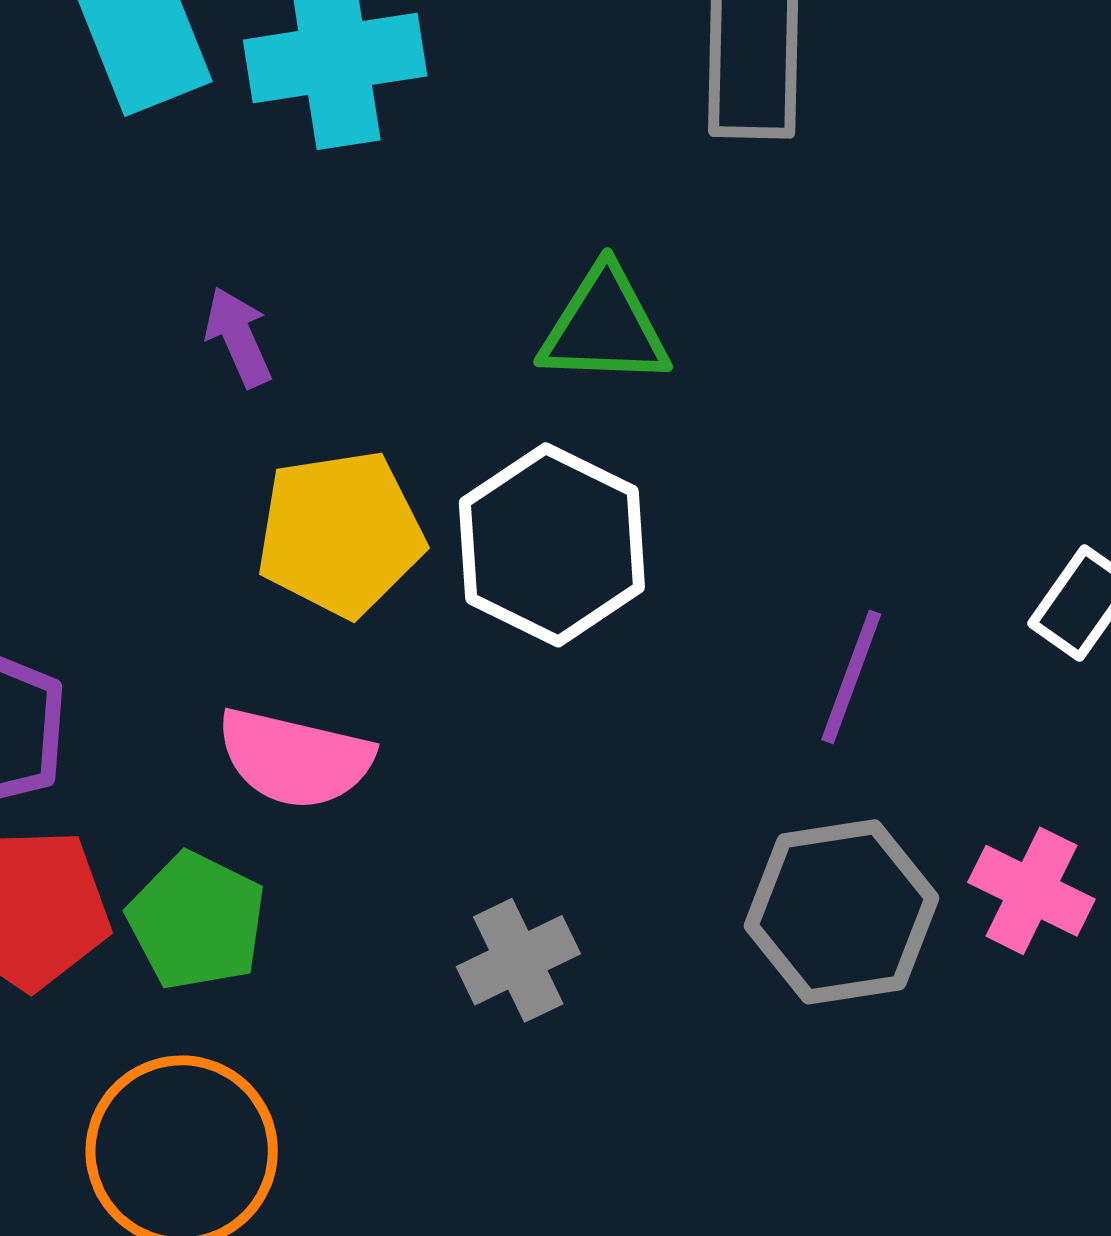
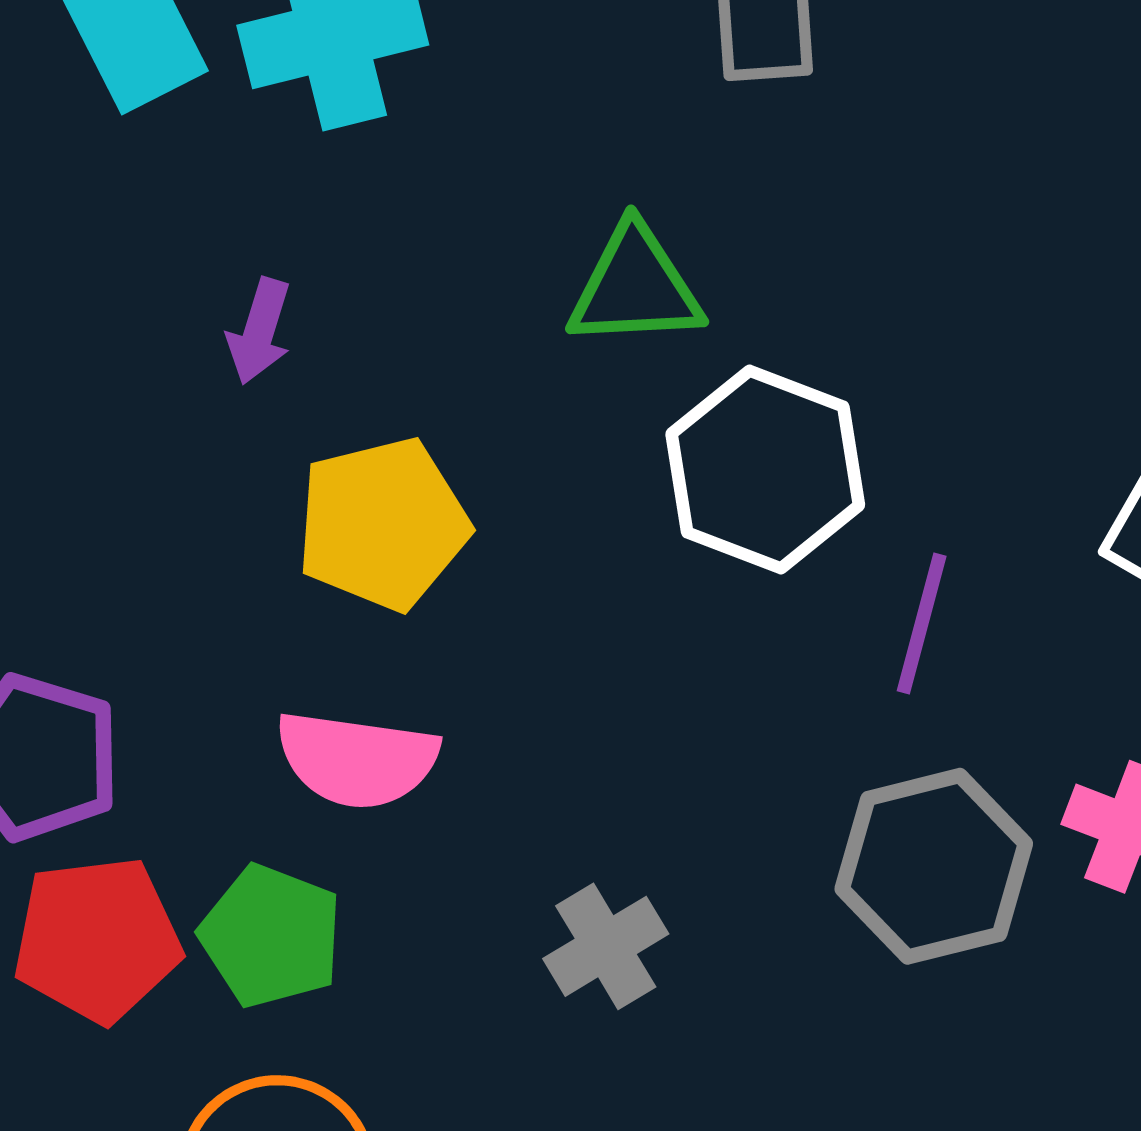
purple arrow: (238, 337) -> (259, 331), turned -134
white hexagon: (552, 545) -> (765, 469), moved

